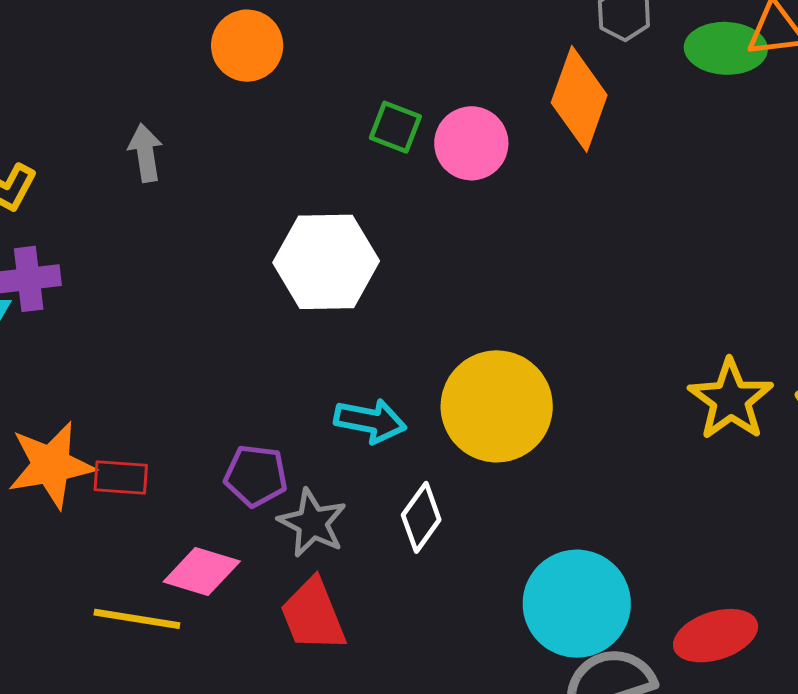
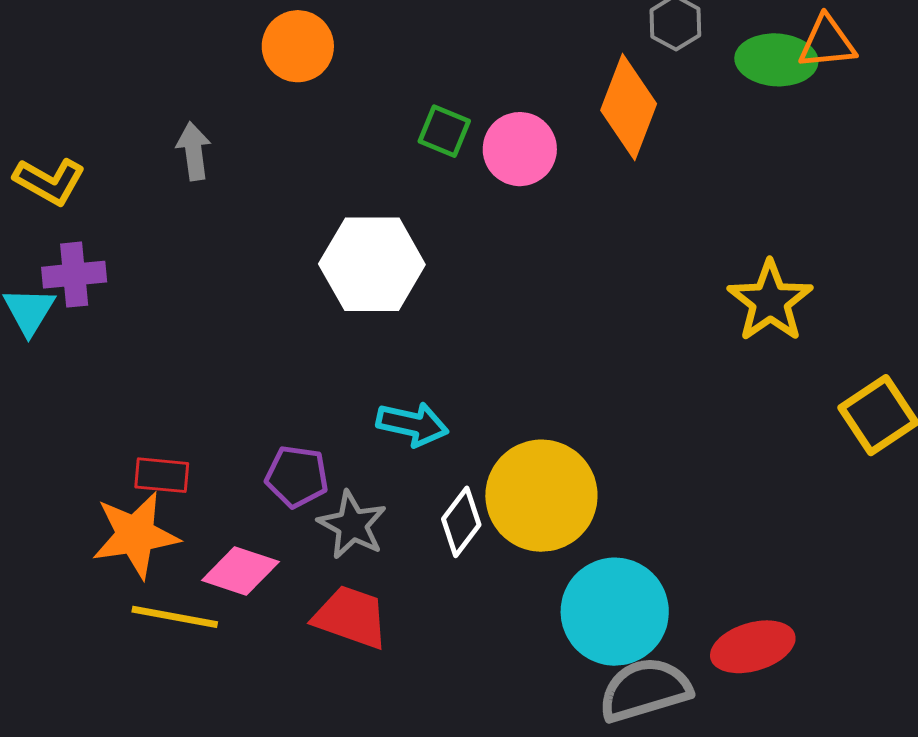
yellow star: (731, 400) -> (770, 301), moved
yellow circle: (497, 406) -> (541, 496), moved
orange star: (51, 465) -> (135, 535), moved
red trapezoid: (313, 615) -> (351, 617), turned 130

